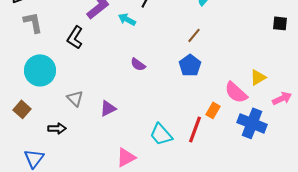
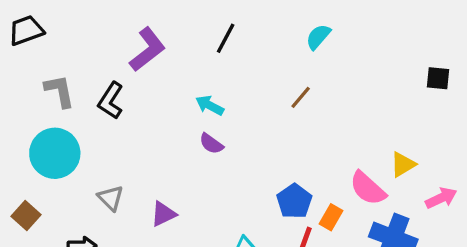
cyan arrow: (127, 19) -> (210, 105), moved
gray L-shape: (33, 22) -> (60, 91), moved
blue pentagon: (190, 65) -> (294, 201), moved

